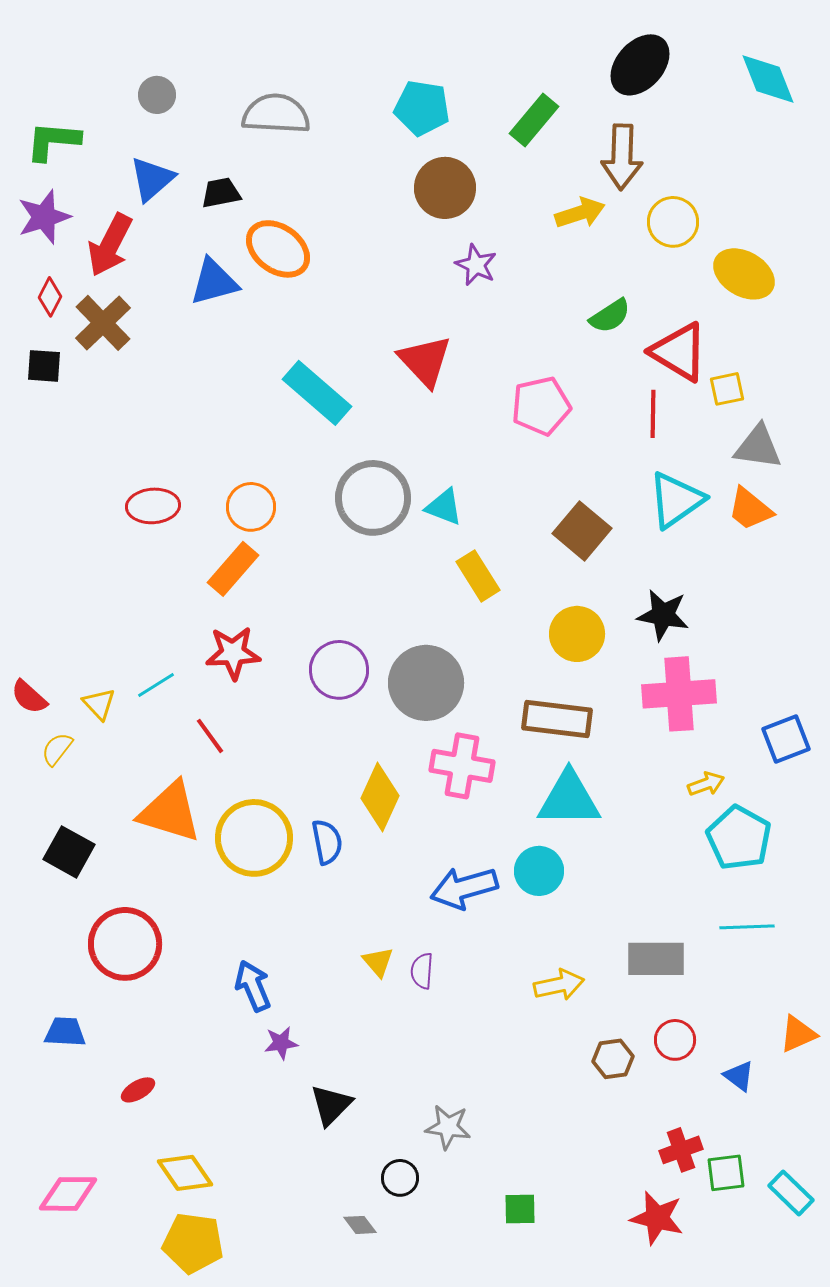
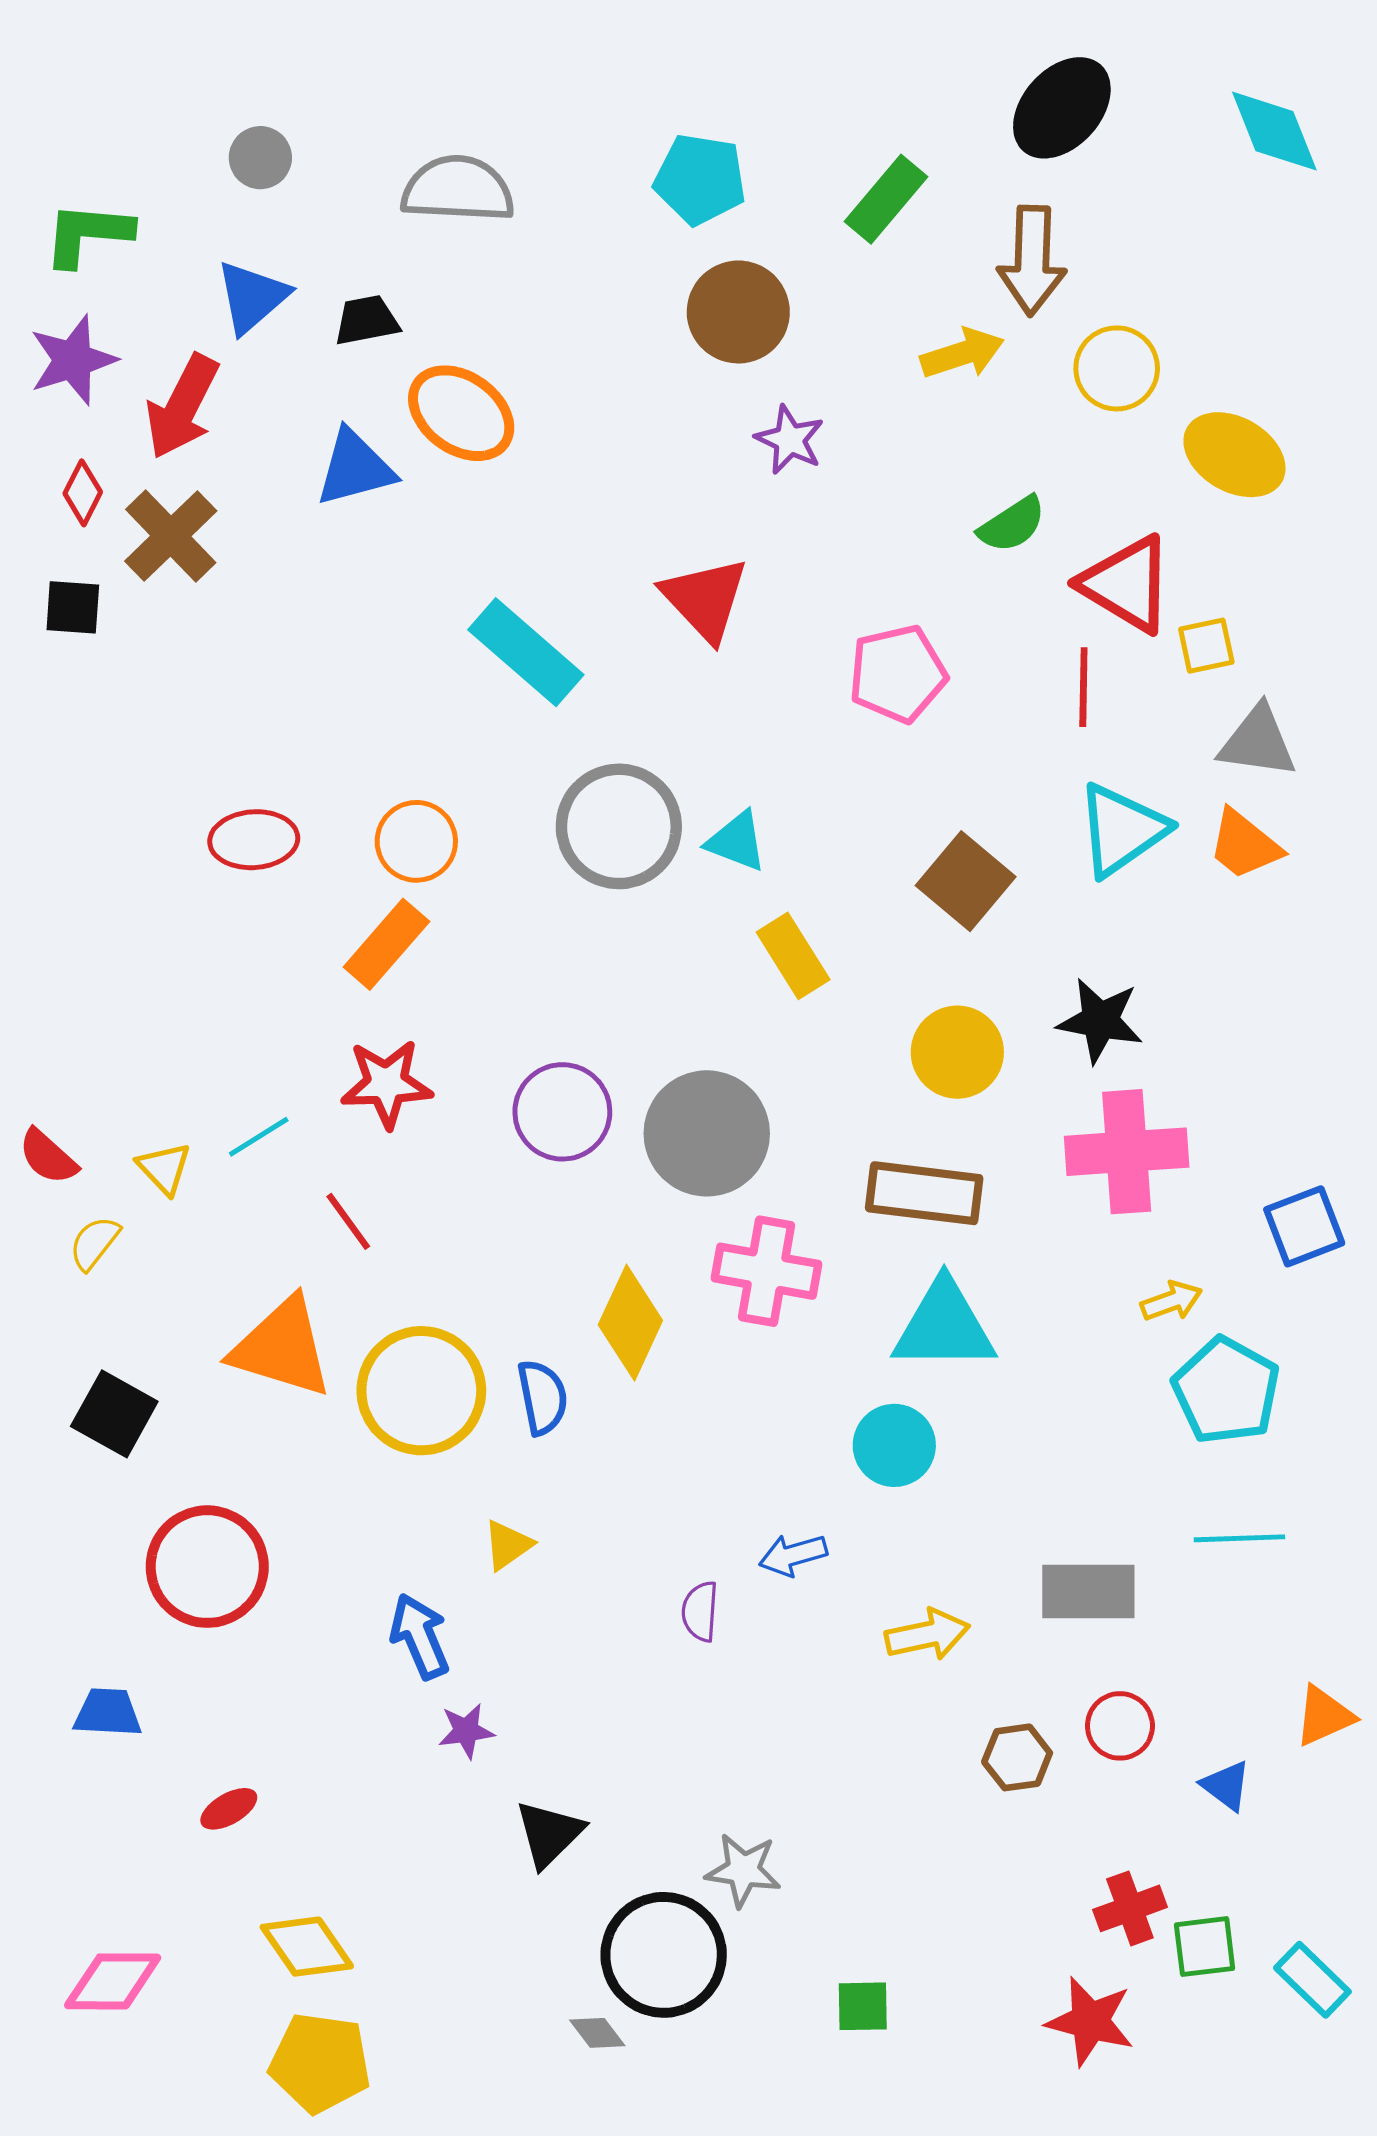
blue arrow: (464, 888) -> (793, 1555), moved, size x0.6
yellow triangle: (378, 962) -> (508, 1545), moved, turned 36
black circle: (400, 1178) -> (664, 1955), size x2.0

